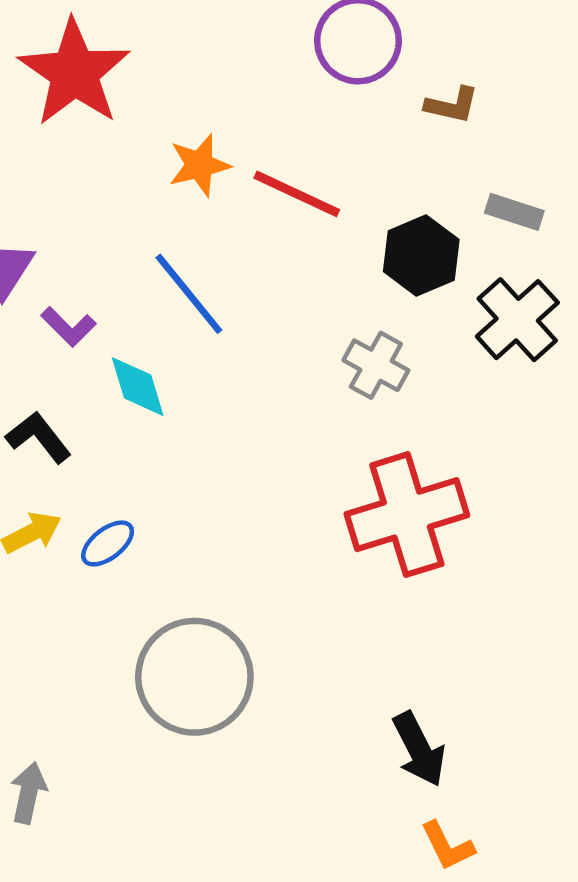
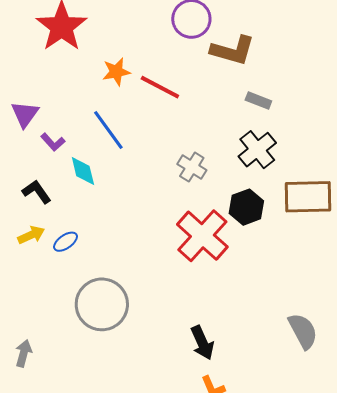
brown L-shape: (452, 105) -> (233, 50), size x1.8
black hexagon: (421, 255) -> (246, 207), moved
red cross: (407, 515) -> (202, 236), turned -34

